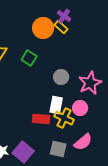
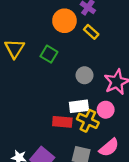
yellow rectangle: (61, 27) -> (91, 32), moved
white rectangle: (56, 105) -> (79, 106), turned 72

